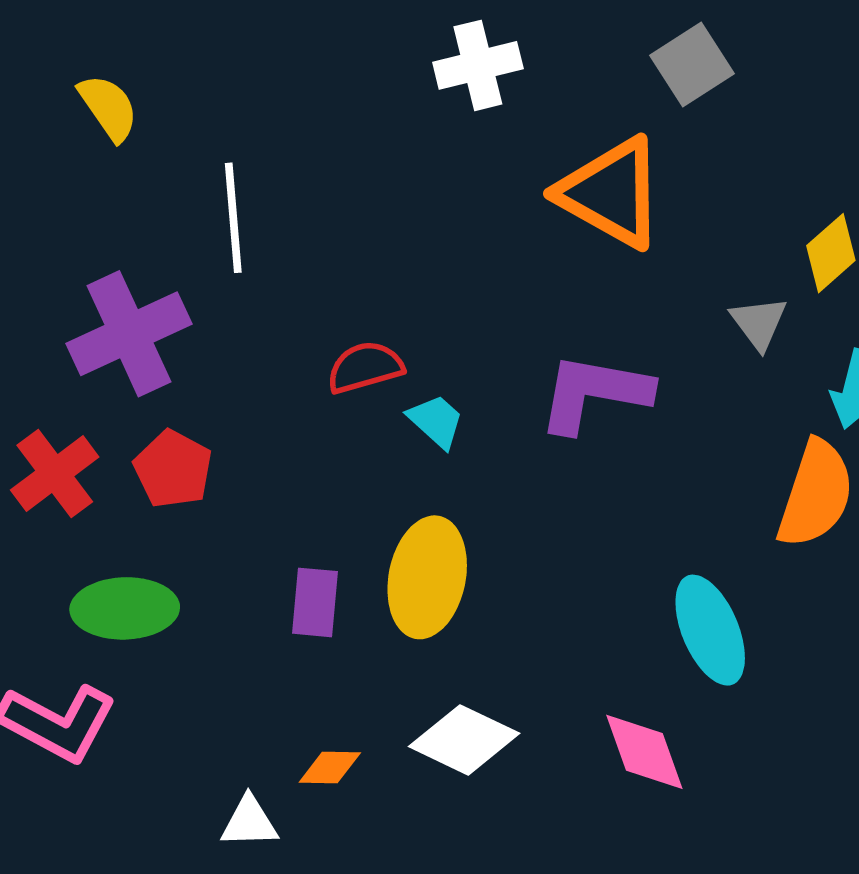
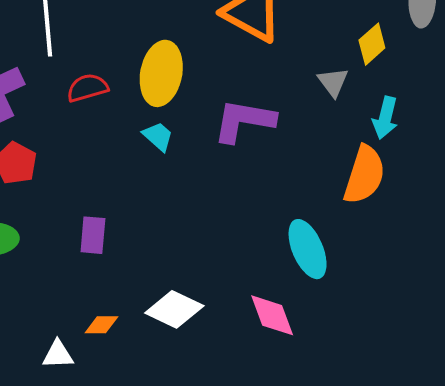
red semicircle: (365, 367) -> (87, 88), moved
yellow ellipse: (427, 577) -> (161, 73), moved

